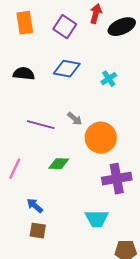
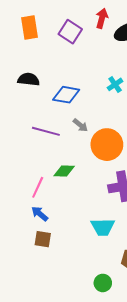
blue diamond: (67, 69) -> (66, 95), moved
pink line: (15, 169) -> (38, 187), moved

